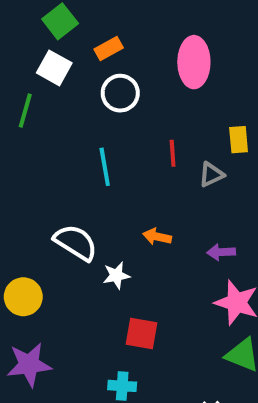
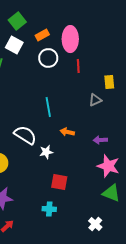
pink ellipse: (194, 62) -> (70, 39), moved
red line: (173, 153) -> (78, 66), moved
cyan line: (105, 167) -> (48, 107), moved

